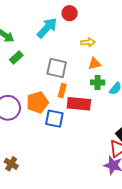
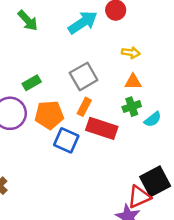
green rectangle: (16, 58) -> (32, 83), moved
gray square: (57, 68) -> (84, 76), turned 35
green cross: (98, 82) -> (132, 107), turned -32

